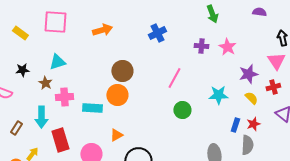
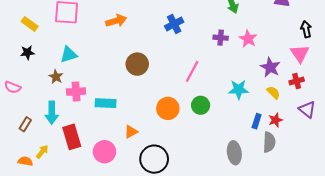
black star: (22, 70) -> (27, 52), moved
purple star: (248, 74) -> (270, 67), turned -30
orange circle: (117, 95) -> (168, 108), moved

